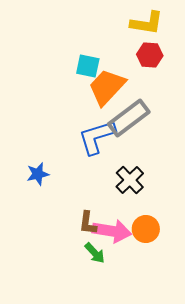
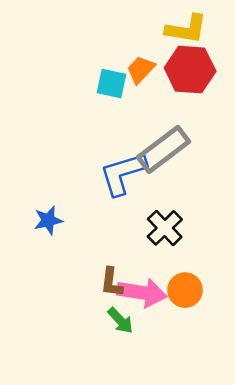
red hexagon: (150, 55) -> (190, 70), size x1.5
orange trapezoid: (107, 87) -> (141, 70), moved, size x0.6

